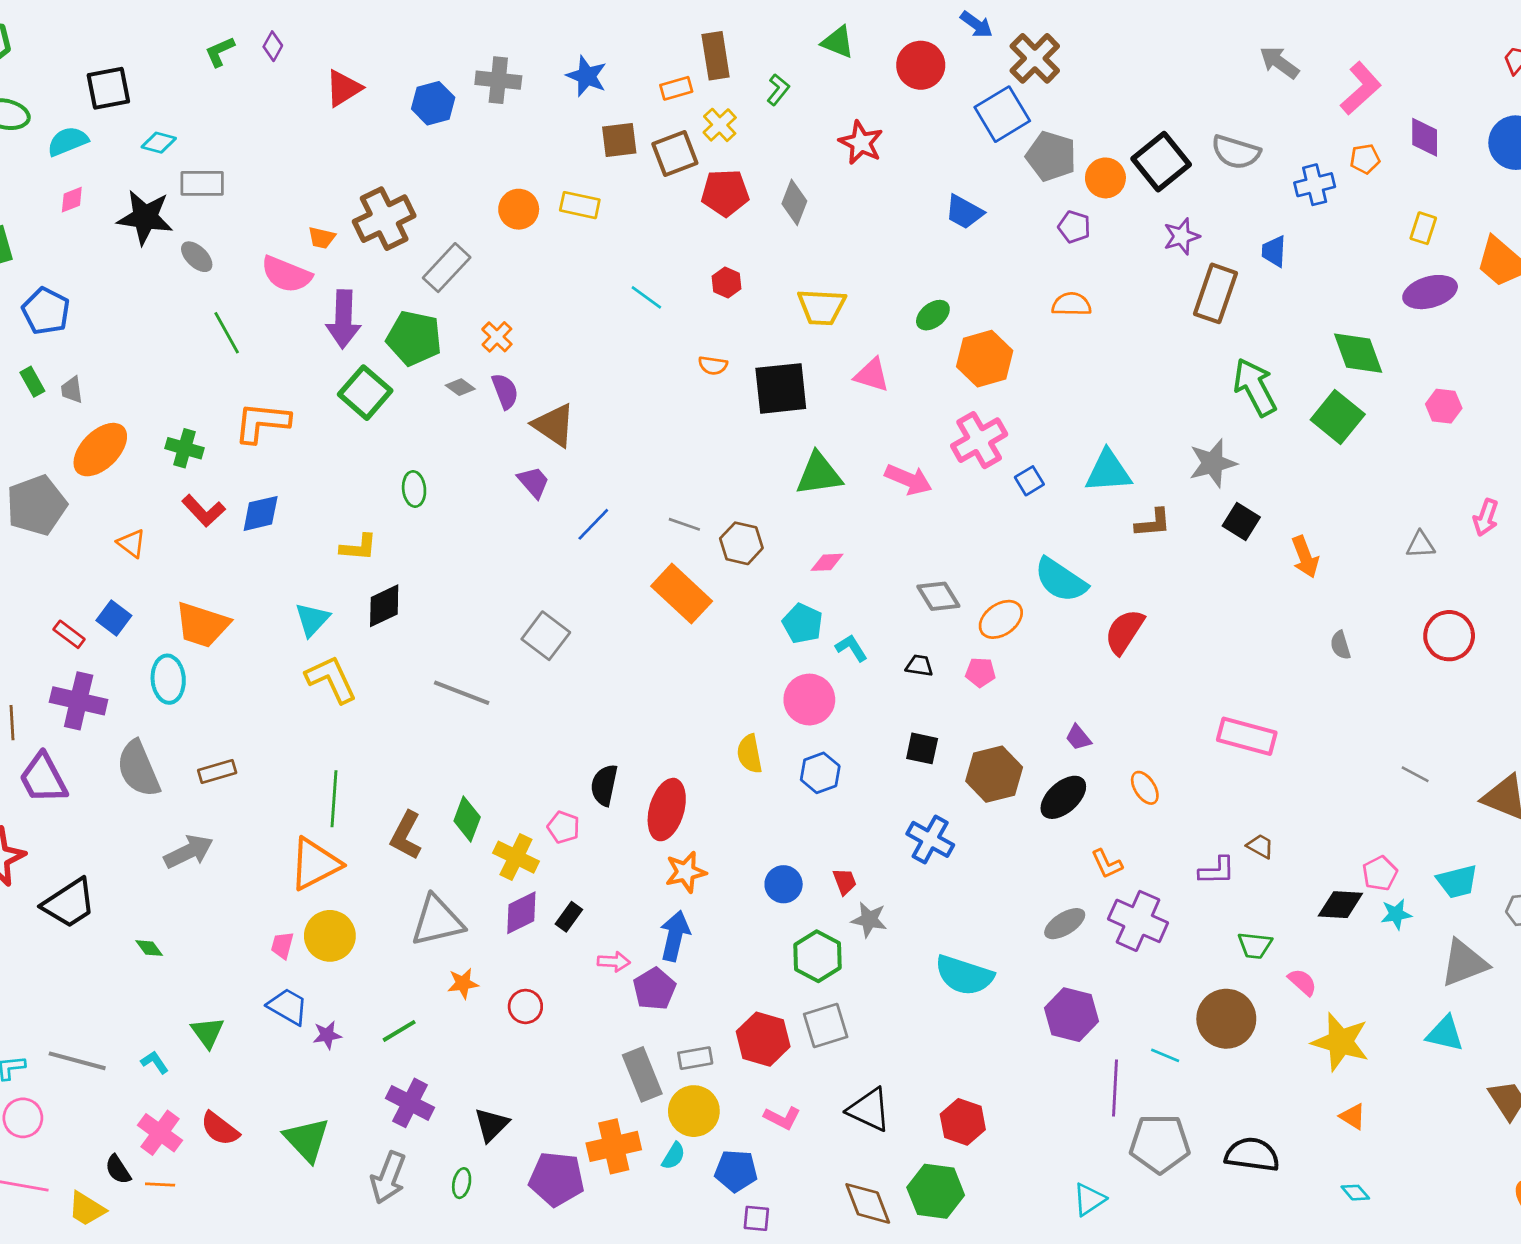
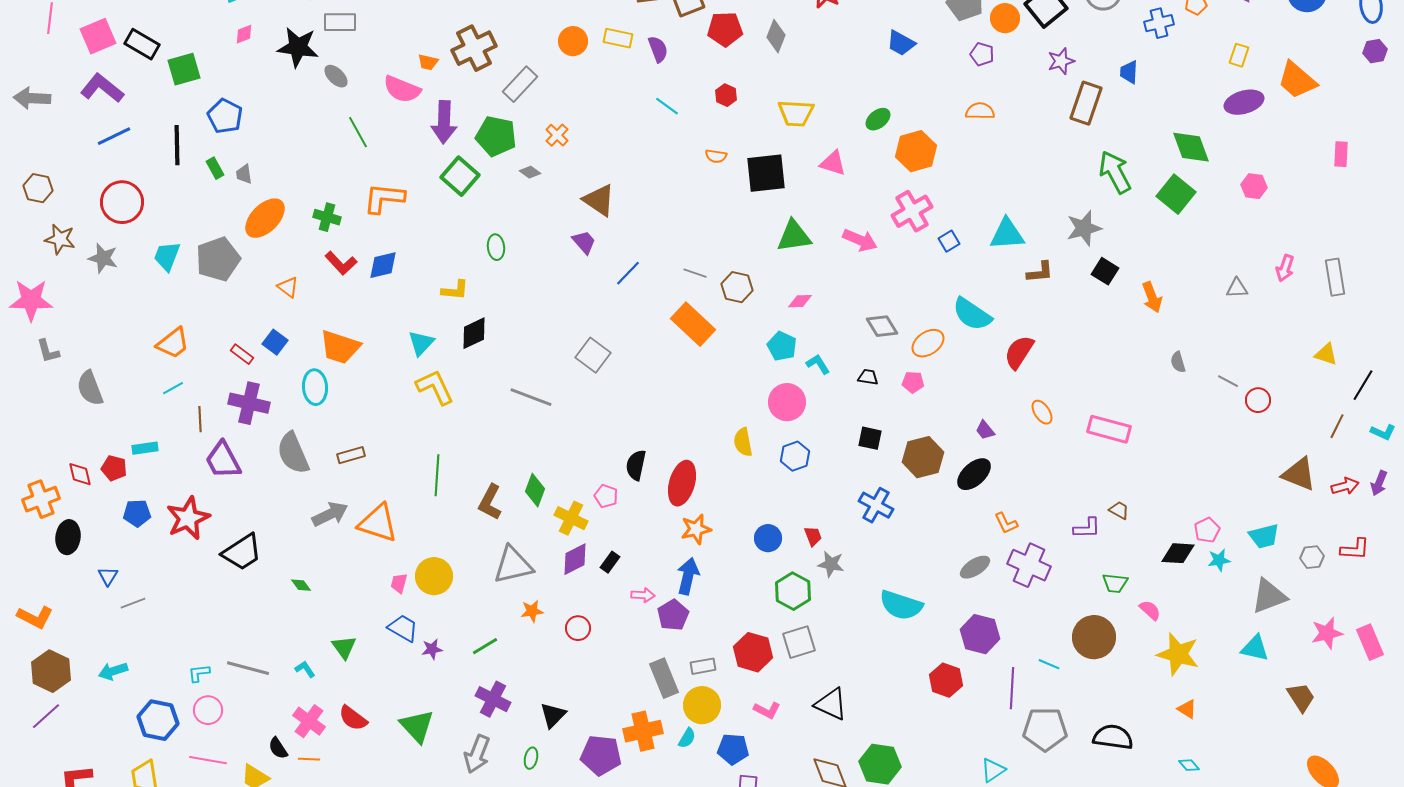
purple semicircle: (505, 391) -> (658, 49), moved
red circle: (1449, 636) -> (1258, 400), moved, size x0.7
gray line: (1415, 774) -> (1228, 381), moved
orange ellipse: (1145, 788) -> (1042, 412), moved
orange triangle: (315, 864) -> (378, 523), moved, turned 45
red hexagon: (963, 1122) -> (946, 680), moved

